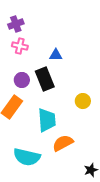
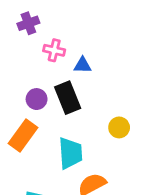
pink cross: (20, 46) -> (54, 50), moved

